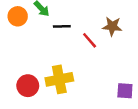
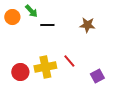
red line: (90, 40) -> (69, 61), moved
purple square: (125, 91) -> (97, 76), turned -32

